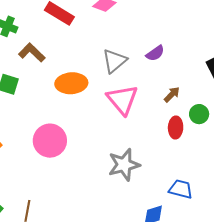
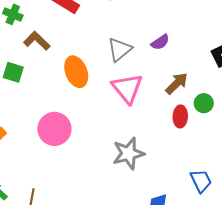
orange ellipse: (71, 83) -> (76, 72), turned 72
brown arrow: (172, 94) -> (177, 83), size x1.4
blue trapezoid: (181, 189) -> (201, 181), moved, turned 50

